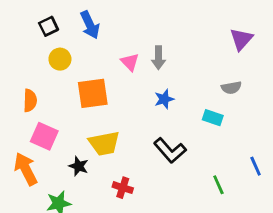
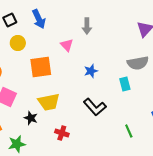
gray arrow: (158, 58) -> (87, 26), moved
gray semicircle: (231, 88) -> (138, 63), size x1.5
cyan rectangle: (213, 118) -> (125, 84), turned 56

